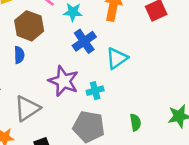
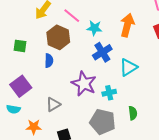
gray triangle: (27, 108) -> (53, 104), size x0.7
green semicircle: (135, 122) -> (133, 113), moved

